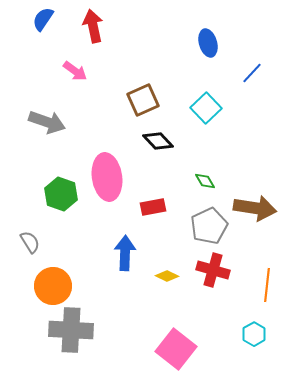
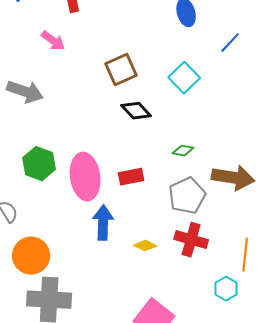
pink ellipse: (107, 177) -> (85, 177), moved
green diamond: (205, 181) -> (183, 151), turned -50
cyan hexagon: (254, 334) -> (226, 289), moved

